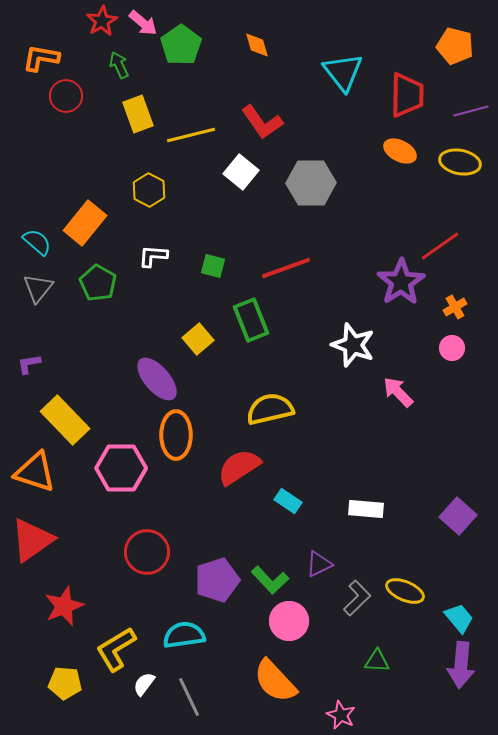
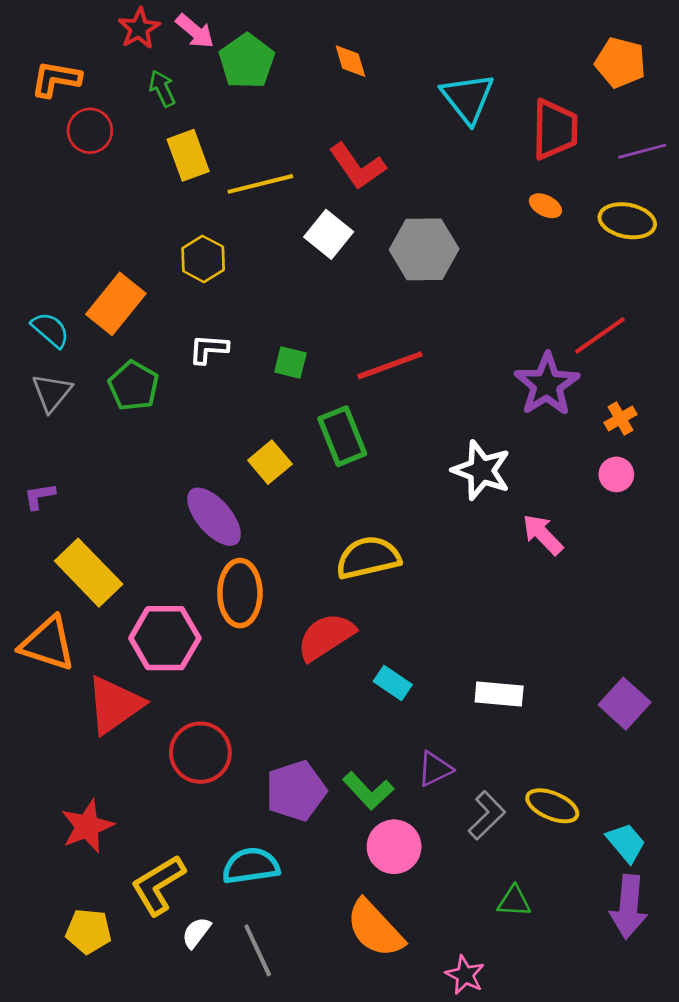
orange ellipse: (400, 151) -> (545, 206), size x0.7
red triangle: (32, 540) -> (114, 705), moved

